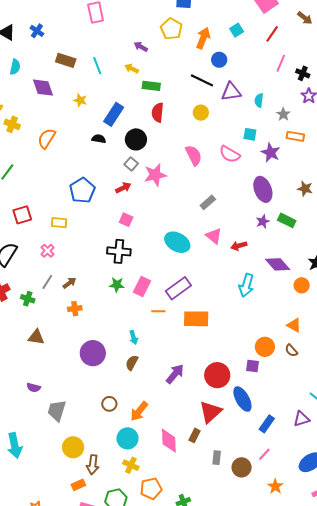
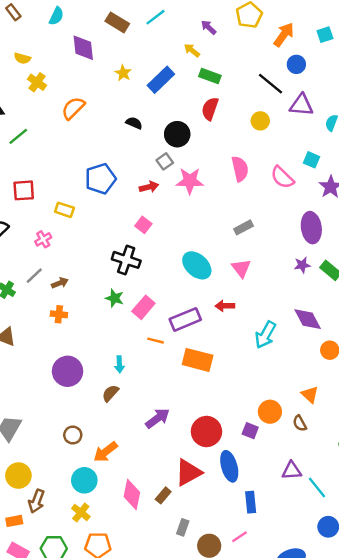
cyan line: (97, 66) -> (156, 17), moved, turned 60
blue rectangle: (114, 114) -> (161, 80), moved
red arrow: (239, 246) -> (225, 306), moved
purple triangle: (301, 419) -> (292, 471), moved
blue rectangle: (267, 424) -> (251, 502), turned -54

